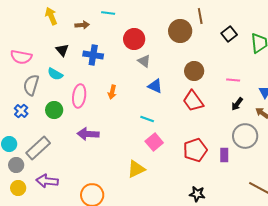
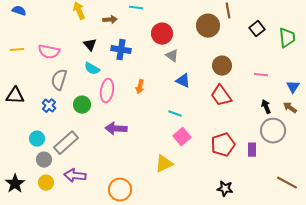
cyan semicircle: (55, 74) -> (92, 69), moved
black arrow: (237, 104) -> (266, 107), moved, turned 120

